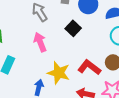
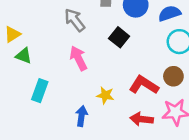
yellow star: (59, 73) -> (105, 95), size x0.6

